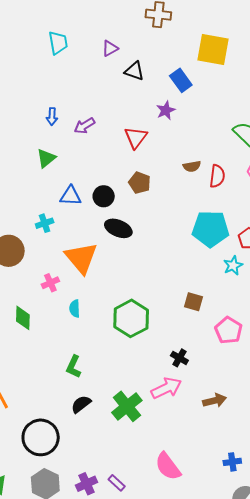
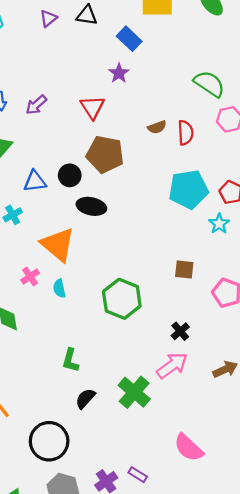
black triangle: (134, 71) -> (87, 15), moved
brown pentagon: (140, 183) -> (105, 154), size x1.6
cyan semicircle: (75, 309) -> (59, 288), moved
black cross: (179, 358) -> (180, 331), turned 30

